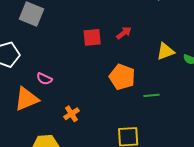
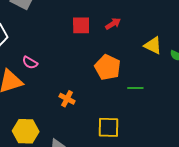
yellow triangle: (165, 51) -> (153, 46), turned 42
orange cross: (71, 114) -> (67, 99), moved, turned -35

